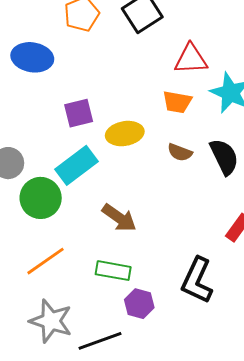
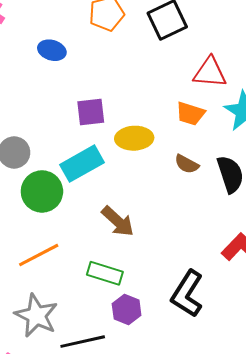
blue ellipse: (32, 57) -> (52, 50), size x0.7

